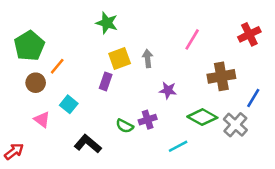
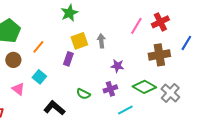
green star: (107, 23) -> (69, 13), turned 30
red cross: (249, 34) -> (160, 22), moved
orange line: (57, 66) -> (38, 47), moved
blue line: (253, 98) -> (186, 43), moved
purple cross: (148, 120) -> (110, 89), moved

